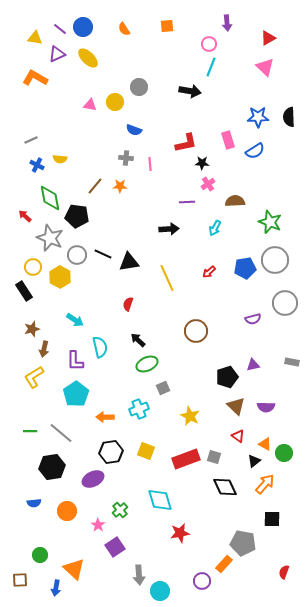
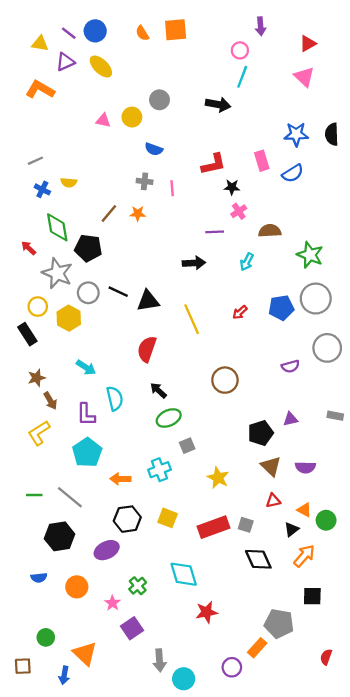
orange square: (167, 26) -> (176, 30), moved, size x1.5
red semicircle: (128, 304) -> (147, 349), size x1.6
brown arrow: (44, 349) -> (50, 401), turned -42
red triangle: (238, 436) -> (273, 501), turned -48

